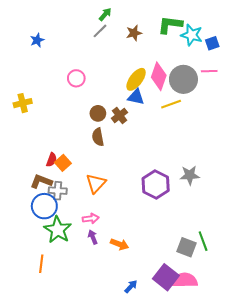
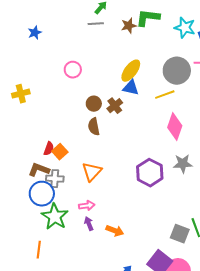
green L-shape: (170, 25) -> (148, 18), moved
gray line: (100, 31) -> (96, 24), turned 42
pink diamond: (159, 76) -> (175, 127), moved

